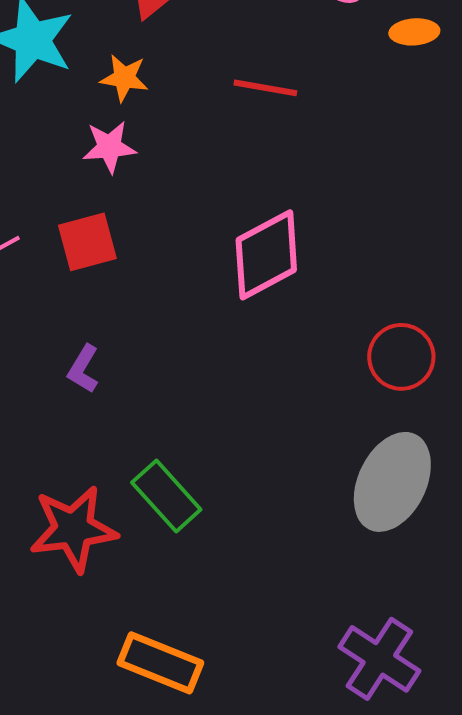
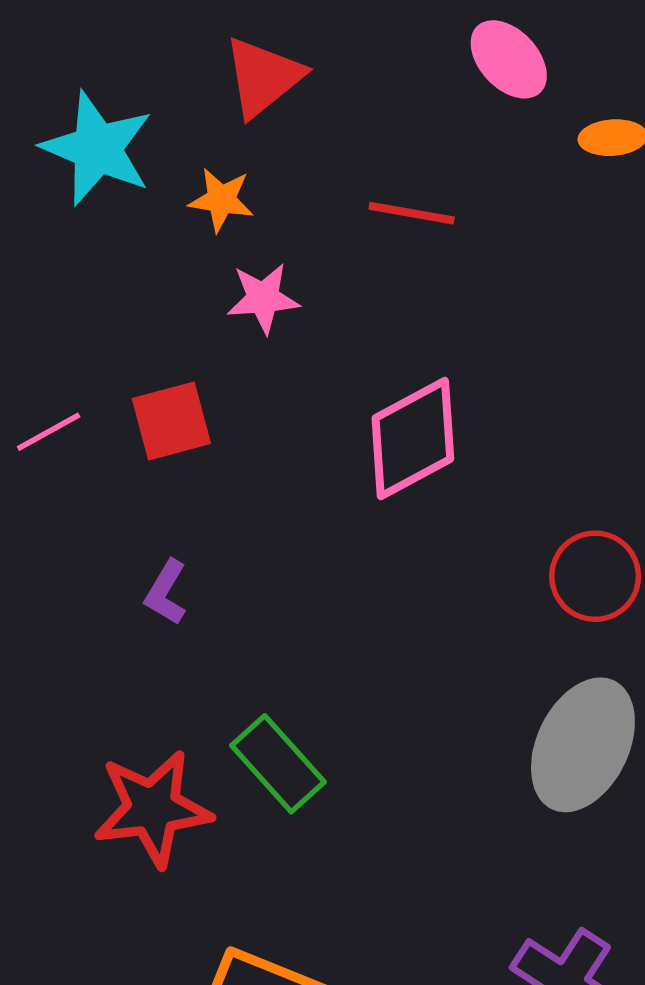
pink star: (109, 147) -> (263, 298), moved

